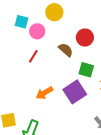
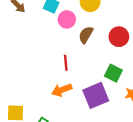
brown semicircle: (66, 50) -> (86, 35), moved, turned -112
red line: (33, 56) -> (66, 63), moved, turned -48

